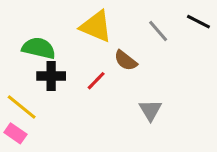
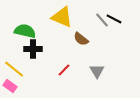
black line: (198, 22) -> (114, 19), moved
red line: (96, 81) -> (64, 70), moved

